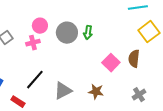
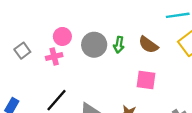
brown semicircle: (134, 59) -> (148, 45), moved, turned -60
pink square: (111, 63) -> (146, 80), turned -36

